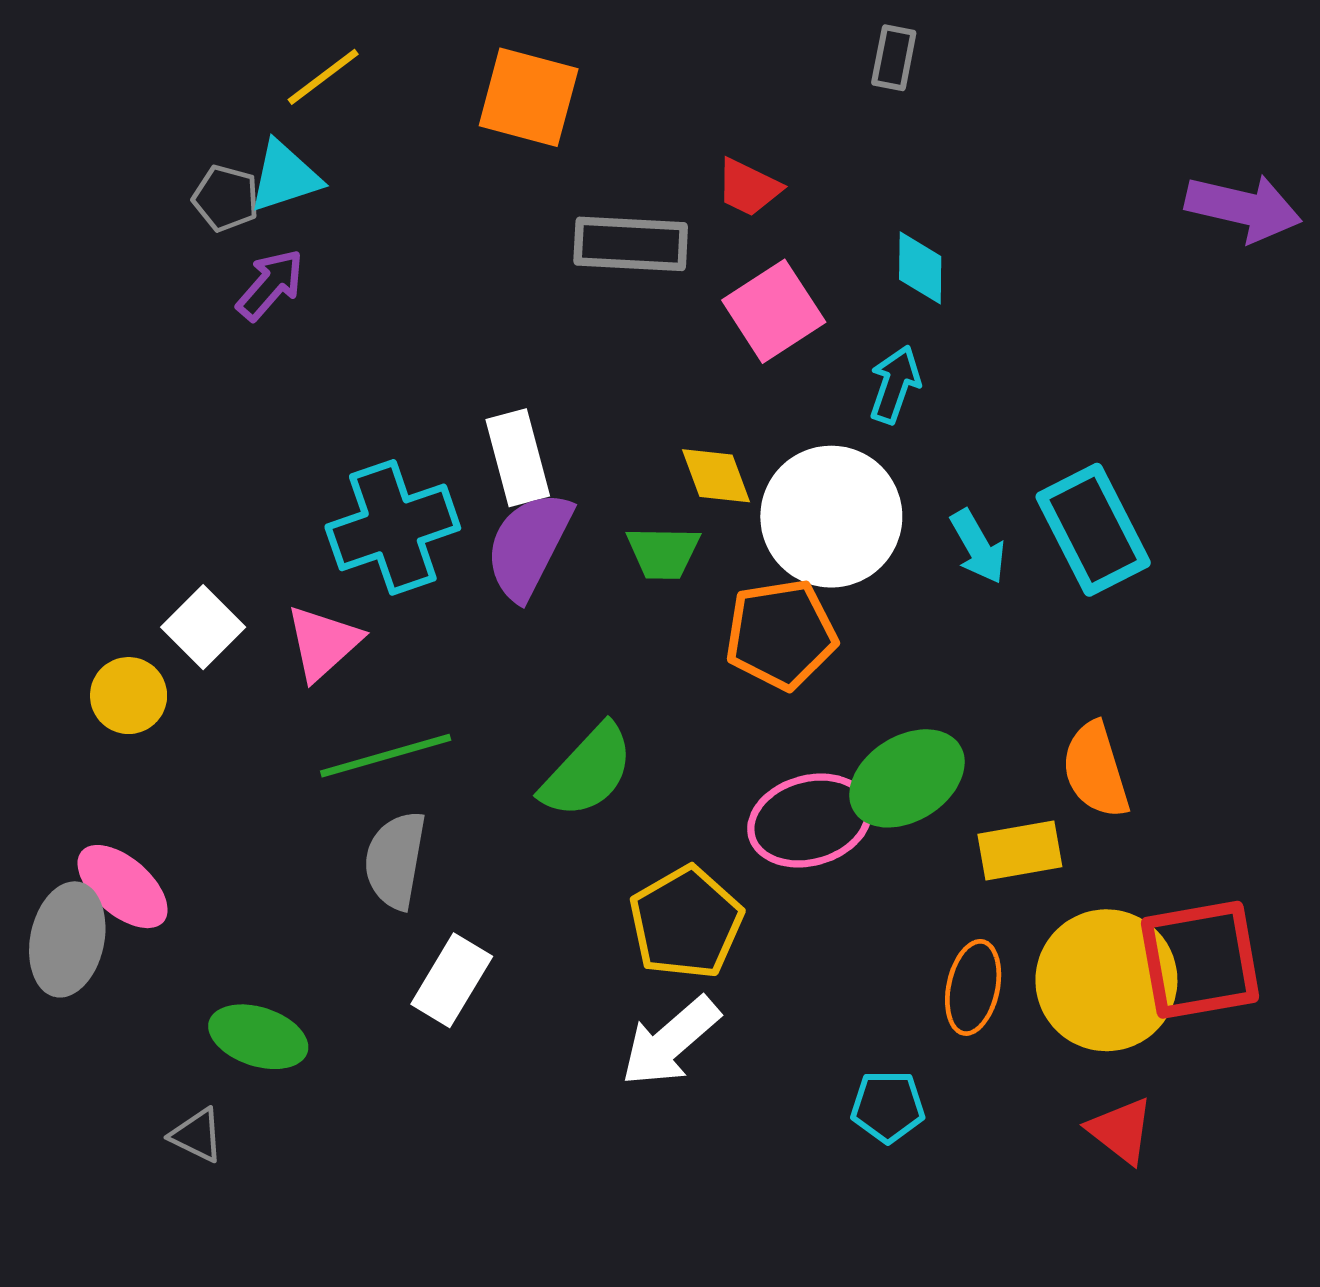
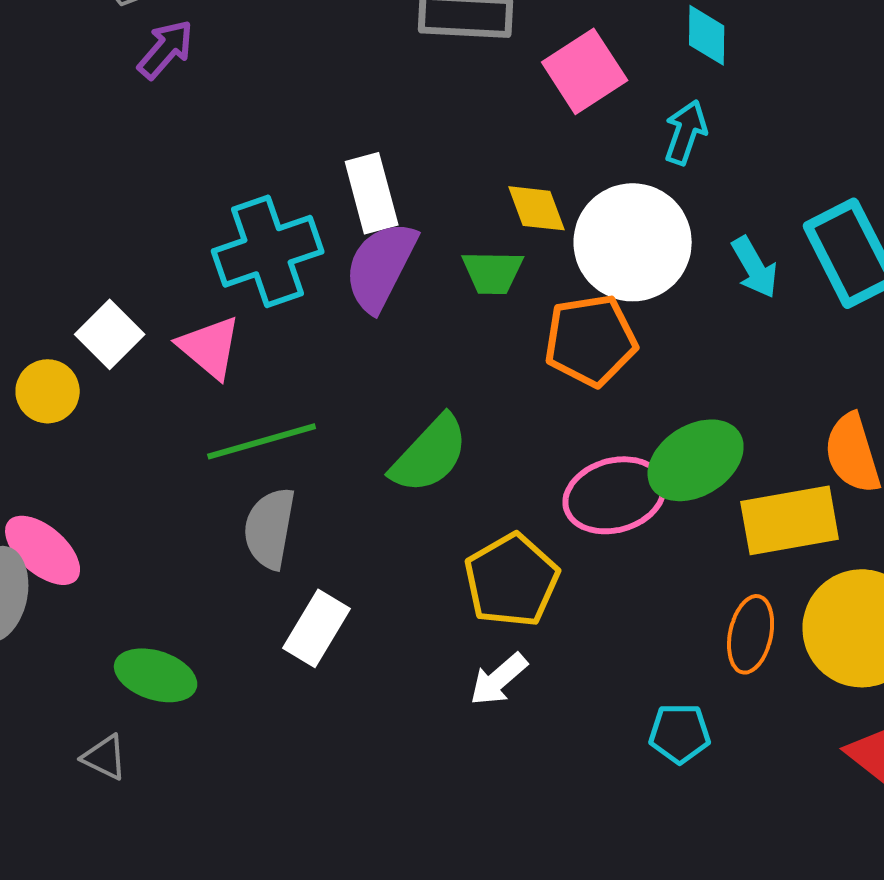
pink triangle: (323, 643) -> (210, 347), turned -38
yellow rectangle: (1020, 851) -> (790, 520), size x1.4
white arrow: (670, 1042) -> (499, 679), size x0.7

